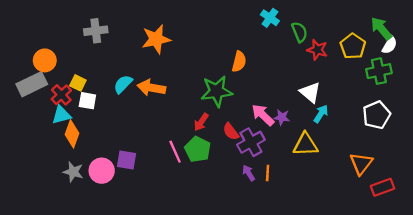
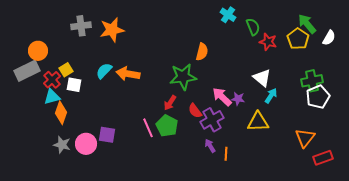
green arrow: (381, 28) -> (307, 24), moved
orange star: (156, 39) -> (112, 30), moved
green cross: (379, 71) -> (312, 81), moved
yellow square: (78, 83) -> (66, 70), turned 32
orange line: (268, 173) -> (226, 154), moved

